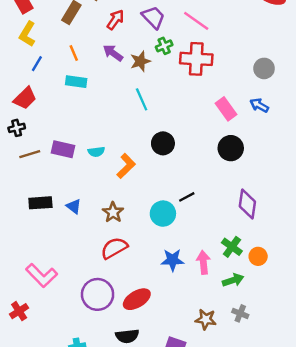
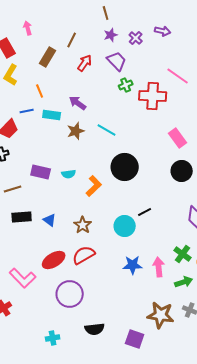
pink line: (196, 21) -> (178, 76), moved
orange line: (74, 53) -> (40, 91), moved
purple arrow: (113, 53) -> (78, 103), moved
brown star: (140, 61) -> (76, 131), moved
blue line: (37, 64) -> (27, 111), moved, turned 48
cyan line: (142, 99) -> (107, 130), turned -36
black circle: (163, 143) -> (125, 167), size x1.4
brown line: (30, 154) -> (13, 189), moved
red ellipse: (137, 299) -> (54, 260), moved
brown star: (206, 319) -> (161, 315), size x1.5

